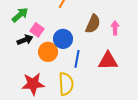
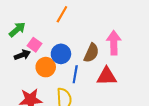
brown semicircle: (93, 24) -> (91, 53), moved
pink arrow: (115, 28) -> (114, 43), size x1.6

